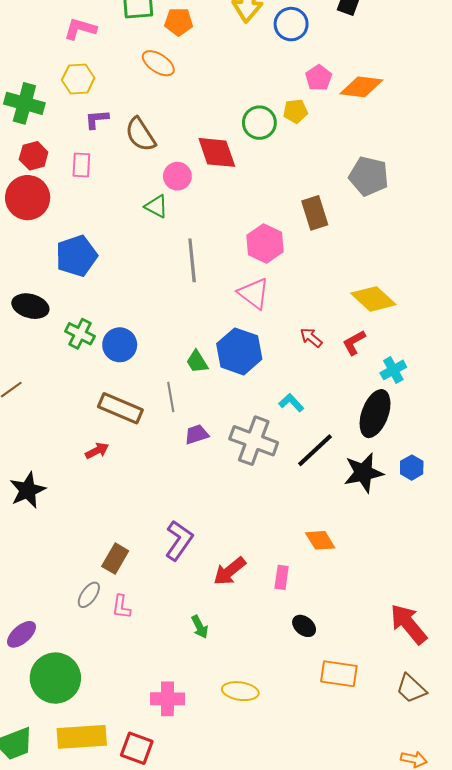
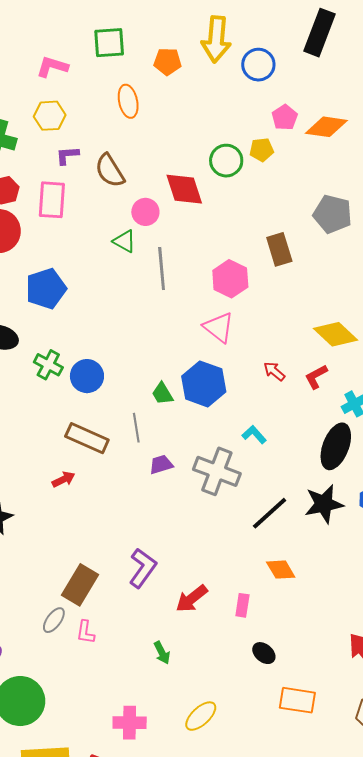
orange pentagon: (179, 22) -> (167, 62), moved
orange ellipse: (158, 63) -> (128, 101), turned 44
pink rectangle: (81, 165) -> (52, 200), size x1.5
gray line: (192, 260) -> (162, 268), moved
black line: (315, 450) -> (270, 513), moved
brown rectangle: (115, 559) -> (80, 585), size x1.4
yellow ellipse: (240, 691) -> (201, 716), turned -52

